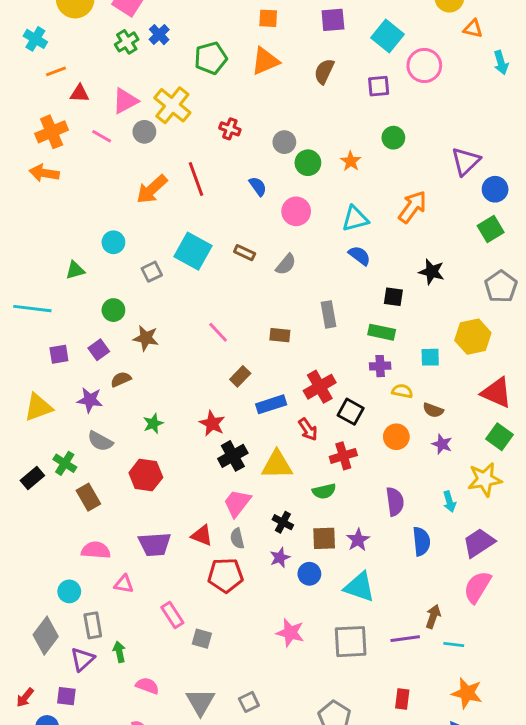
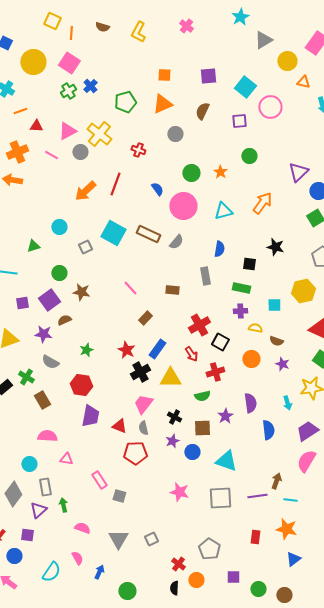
gray circle: (284, 142) -> (175, 134), moved
red line: (196, 179) -> (115, 184), turned 40
pink circle: (296, 211) -> (183, 206), size x1.4
brown rectangle: (245, 253) -> (148, 234), size x1.6
blue semicircle: (359, 256) -> (219, 249), moved, turned 63
purple square: (99, 350) -> (49, 300), size x1.5
blue rectangle: (271, 404) -> (157, 349), moved, turned -36
purple star: (358, 540) -> (225, 416), moved
purple trapezoid: (155, 544) -> (90, 416), moved, turned -75
orange star: (467, 693) -> (286, 529), moved

